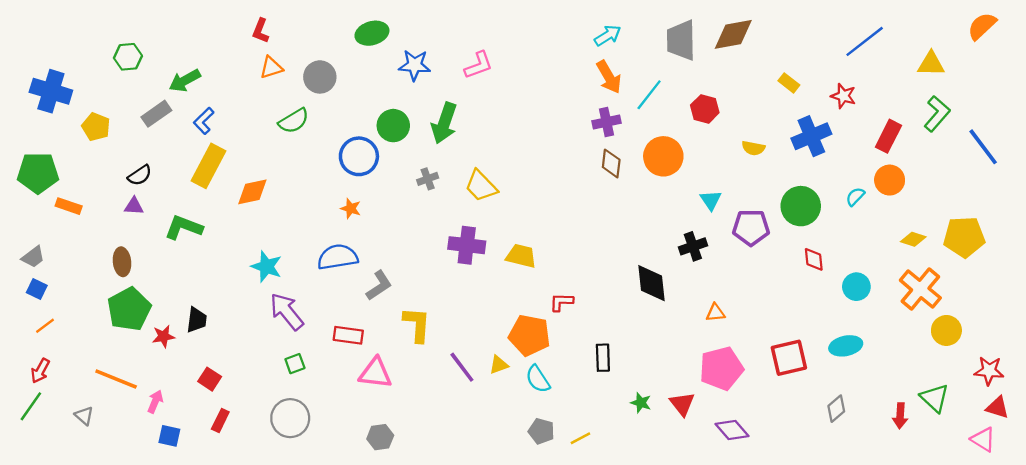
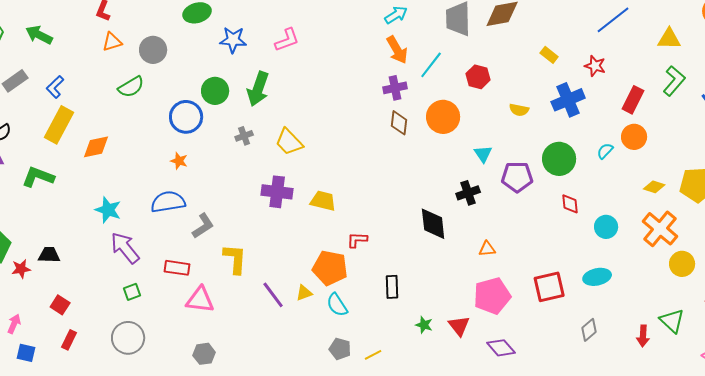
green arrow: (185, 81) -> (39, 35), moved, turned 56
black trapezoid: (197, 320) -> (49, 255), turned -95

